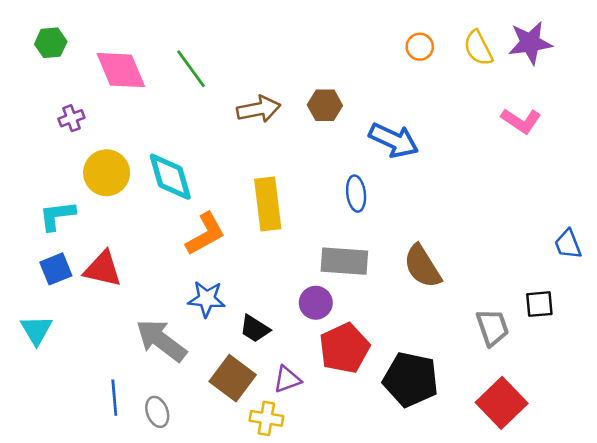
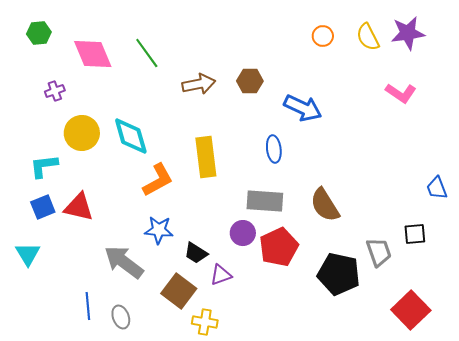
red pentagon: (344, 348) -> (279, 247), moved
purple triangle: (287, 379) -> (221, 275), moved
black pentagon: (411, 379) -> (339, 274), moved
red square: (502, 403) -> (411, 310), moved

